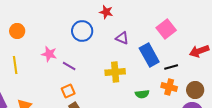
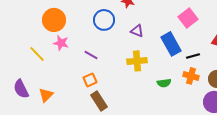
orange circle: (17, 31) -> (54, 20), moved, size x1.5
purple triangle: (122, 38) -> (137, 31), moved
pink star: (49, 54) -> (61, 43), moved
yellow line: (15, 65) -> (37, 54), turned -36

